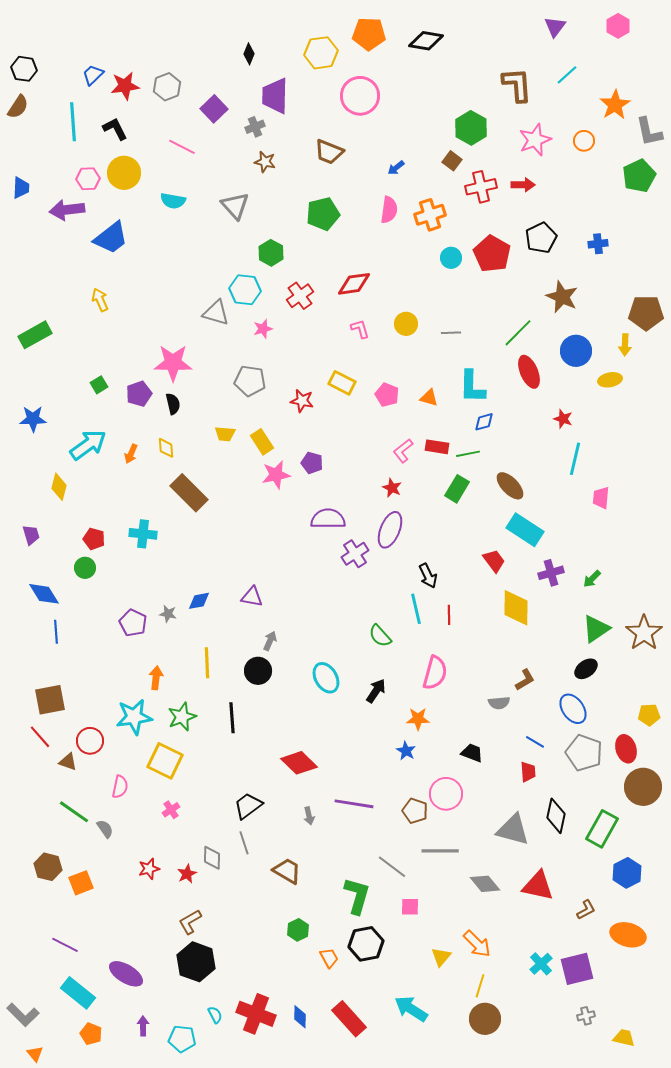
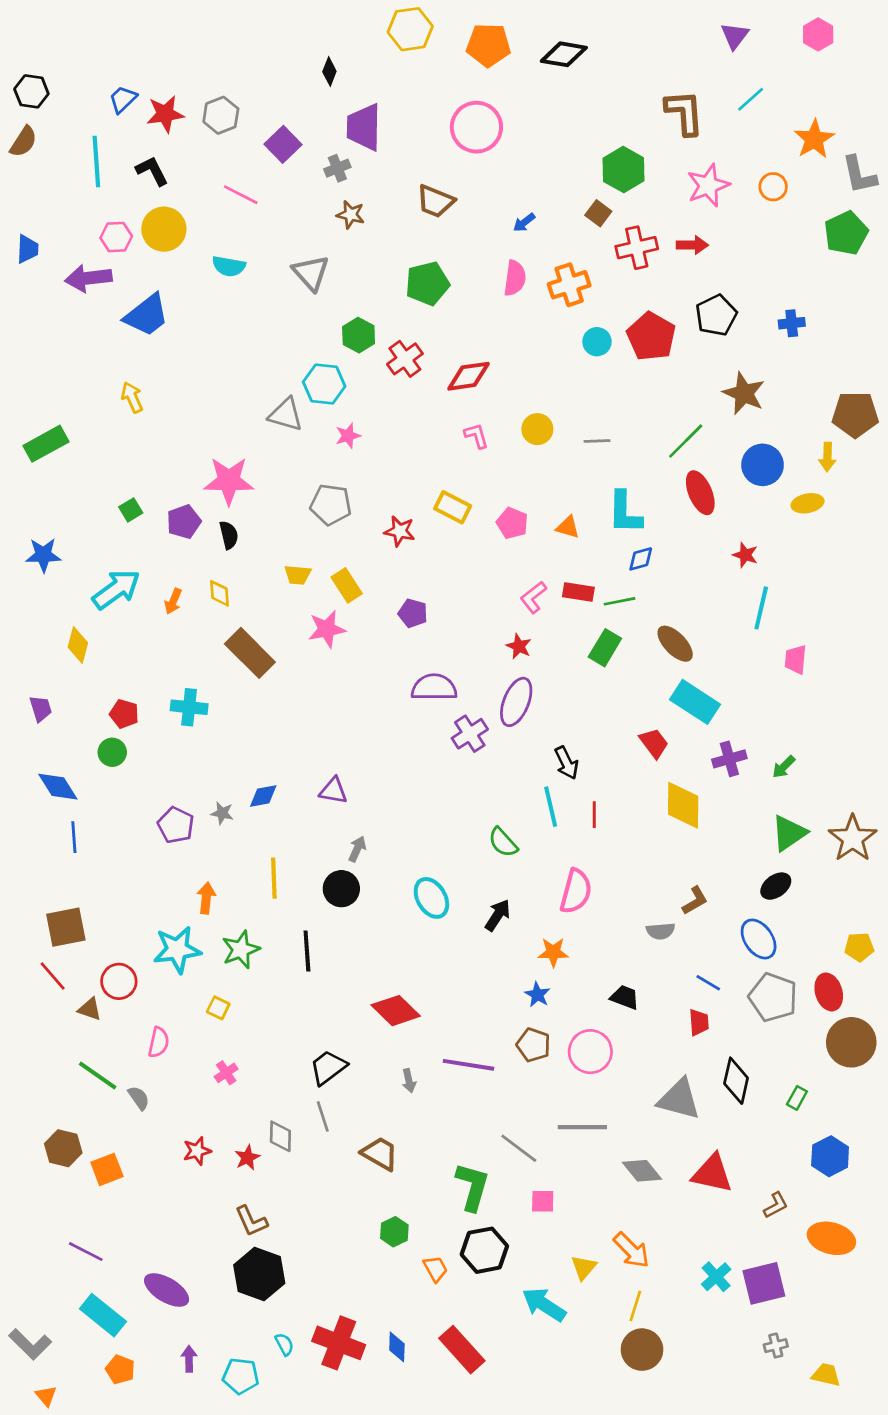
yellow hexagon: (321, 53) -> (410, 29), moved
red cross: (300, 296) -> (405, 359), moved
pink star: (276, 475) -> (327, 629), moved
yellow square: (165, 761) -> (218, 1008), size x0.5
brown pentagon: (415, 811) -> (533, 1045), moved
green rectangle: (602, 829) -> (797, 1098), size x0.5
brown L-shape: (190, 922) -> (251, 1221), turned -84
cyan arrow: (411, 1009) -> (544, 1305), moved

